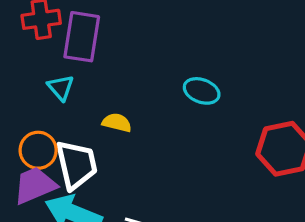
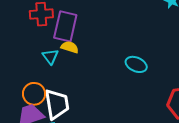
yellow semicircle: (117, 123) -> (70, 47), moved

